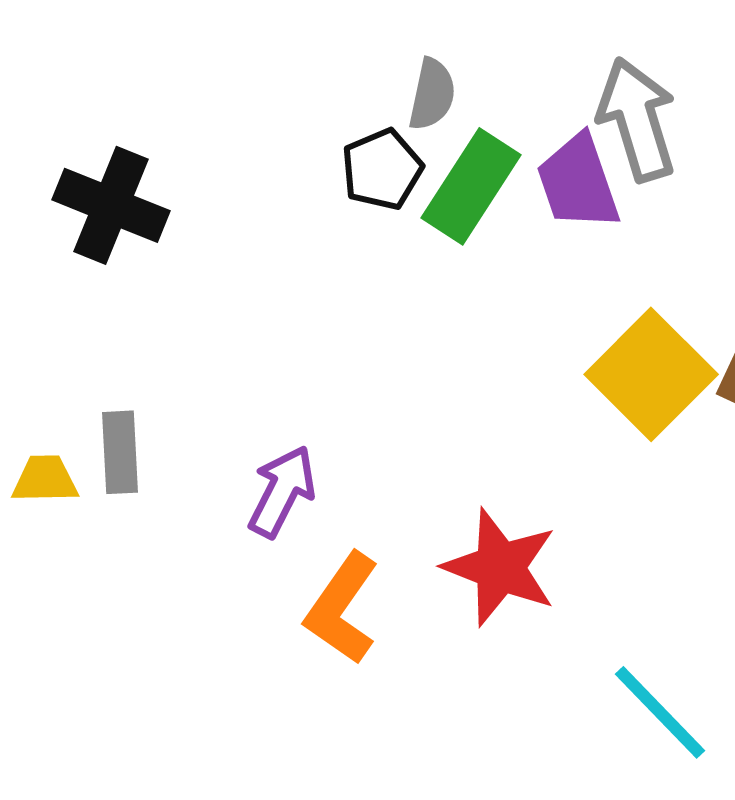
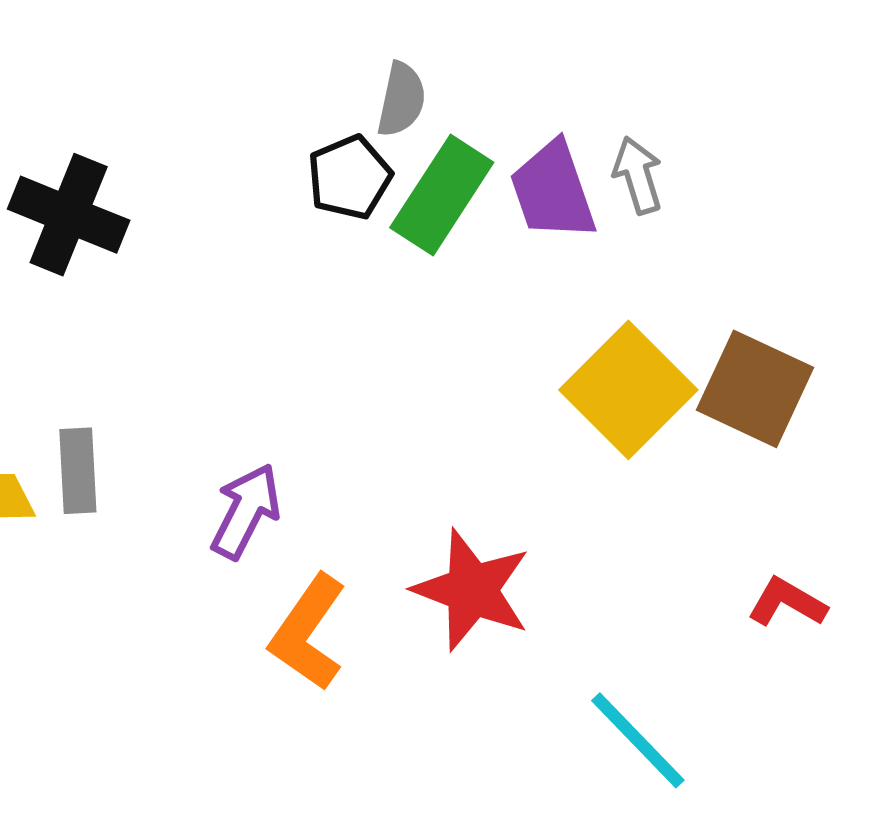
gray arrow: (637, 119) -> (638, 175), moved, size x0.6

